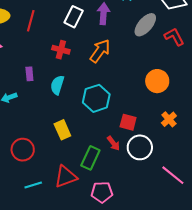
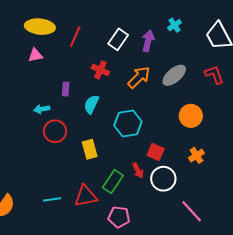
gray ellipse: (145, 25) -> (174, 75), moved
red circle: (23, 150) -> (55, 131), moved

